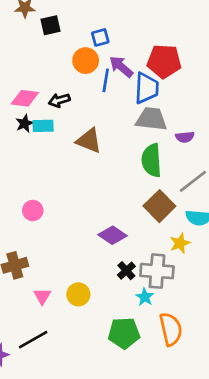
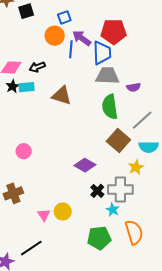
pink triangle: (42, 296) -> (44, 215), moved

